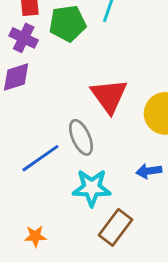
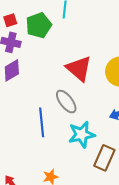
blue line: (40, 158) -> (42, 122), turned -48

